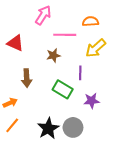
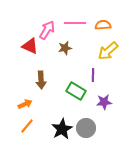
pink arrow: (43, 15) -> (47, 30), moved
pink line: (65, 35) -> (75, 23), moved
brown star: (53, 55) -> (65, 48), moved

